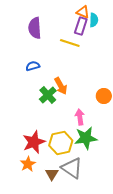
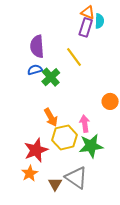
purple semicircle: (35, 28) -> (37, 46), moved
yellow line: (70, 43) -> (74, 57), moved, turned 36
orange arrow: (61, 86) -> (51, 117), moved
green cross: (48, 95) -> (51, 77), moved
yellow hexagon: (61, 143) -> (65, 137), moved

